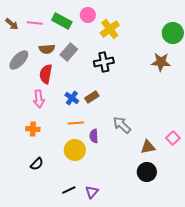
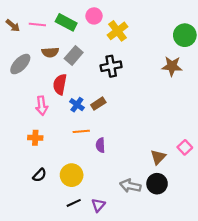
red semicircle: (46, 74) -> (60, 84), moved
gray arrow: (122, 125) -> (130, 186), moved, turned -30
brown triangle: (148, 147) -> (158, 157), turned -35
yellow circle: (75, 150) -> (72, 175), moved

